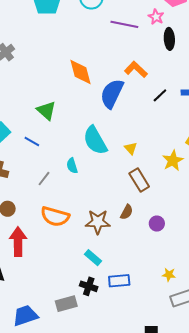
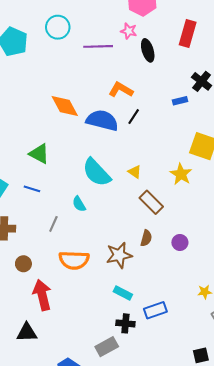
blue semicircle: (112, 94) -> (102, 120), turned 92
black line: (160, 95) -> (134, 117), moved

